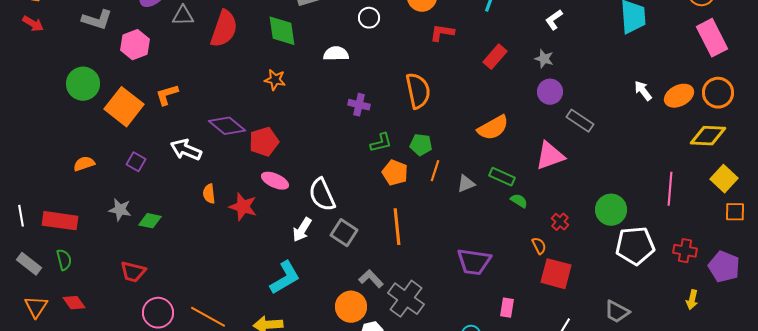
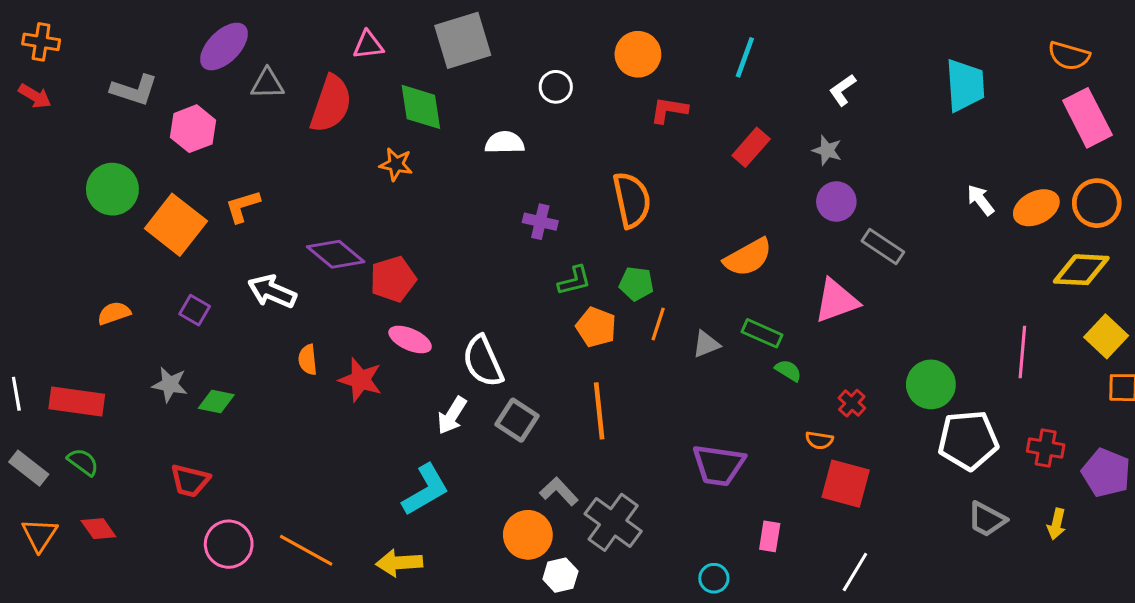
orange star: (275, 80) -> (396, 164), moved
orange semicircle: (539, 246) -> (819, 440), turned 126
green semicircle: (64, 260) -> (83, 462), turned -40
gray trapezoid: (617, 312) -> (987, 519), moved

